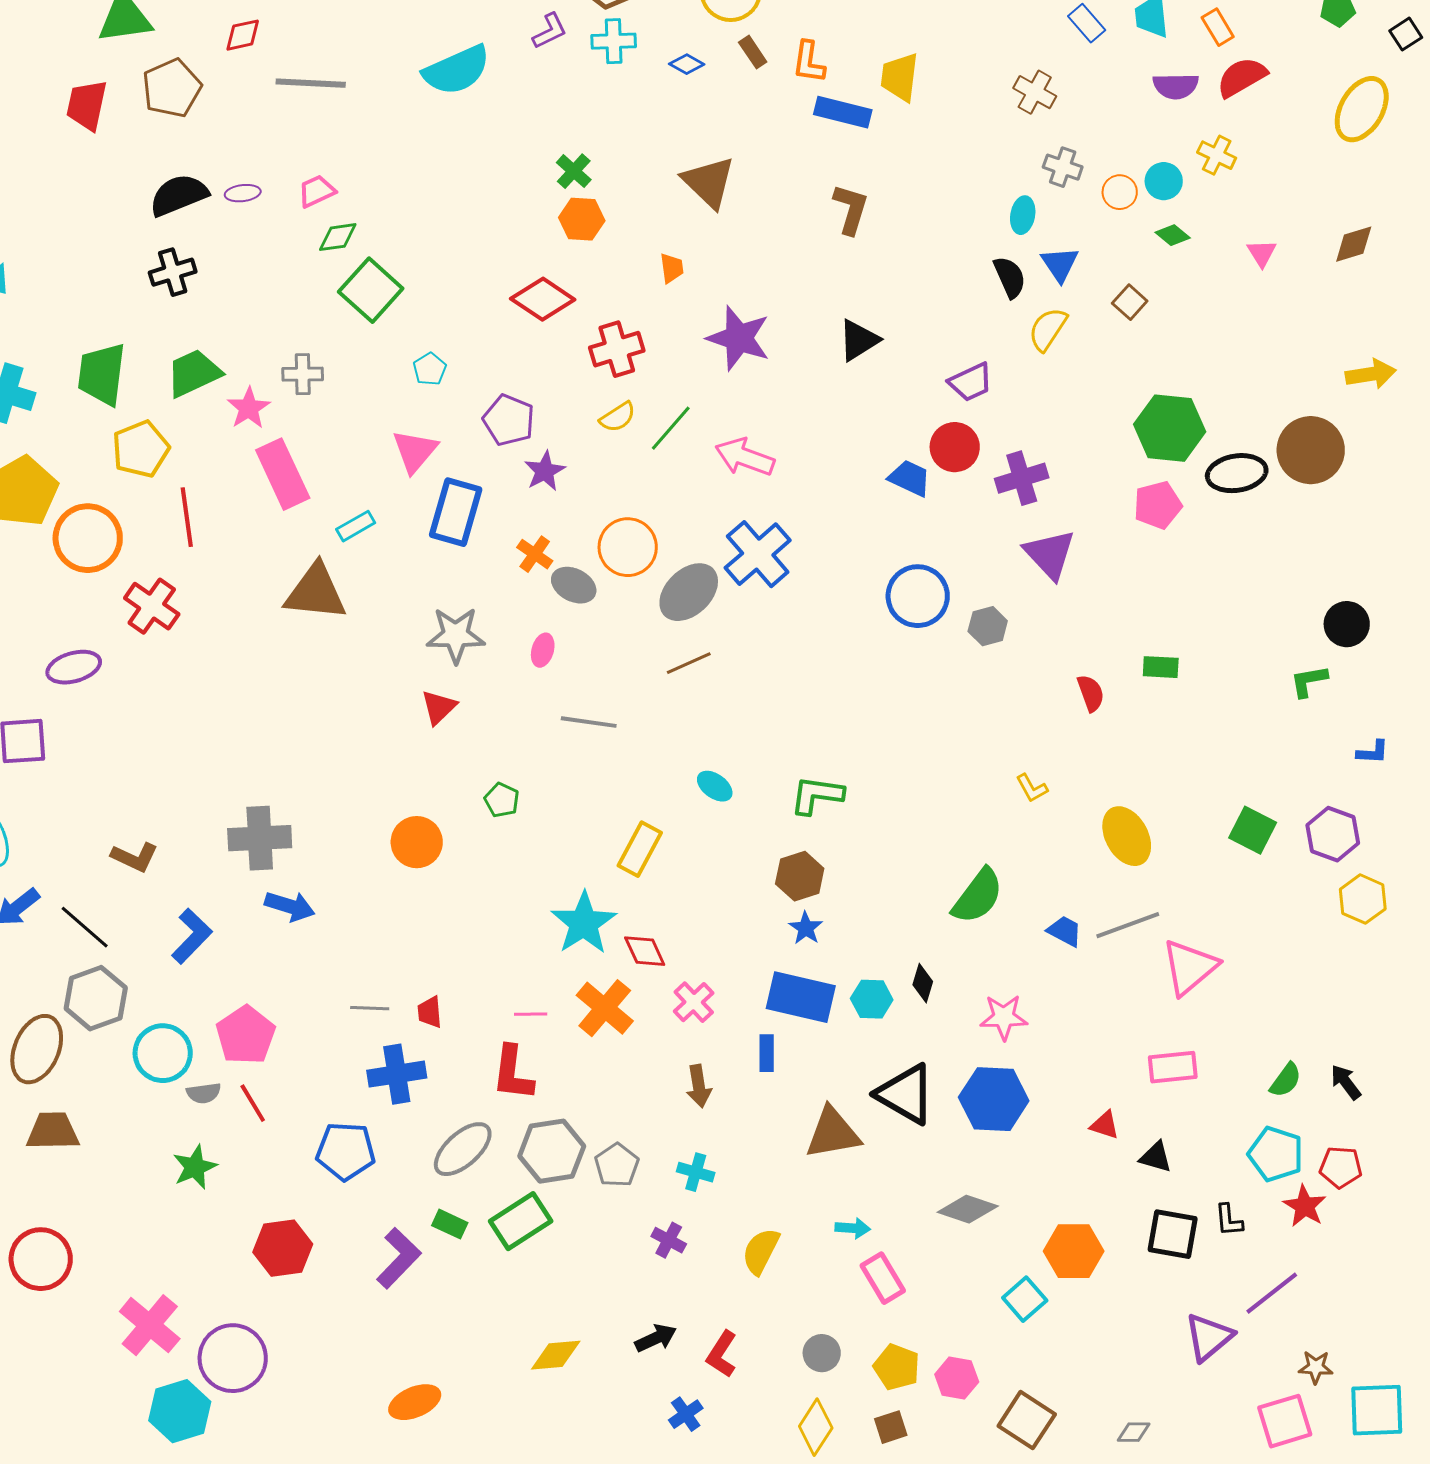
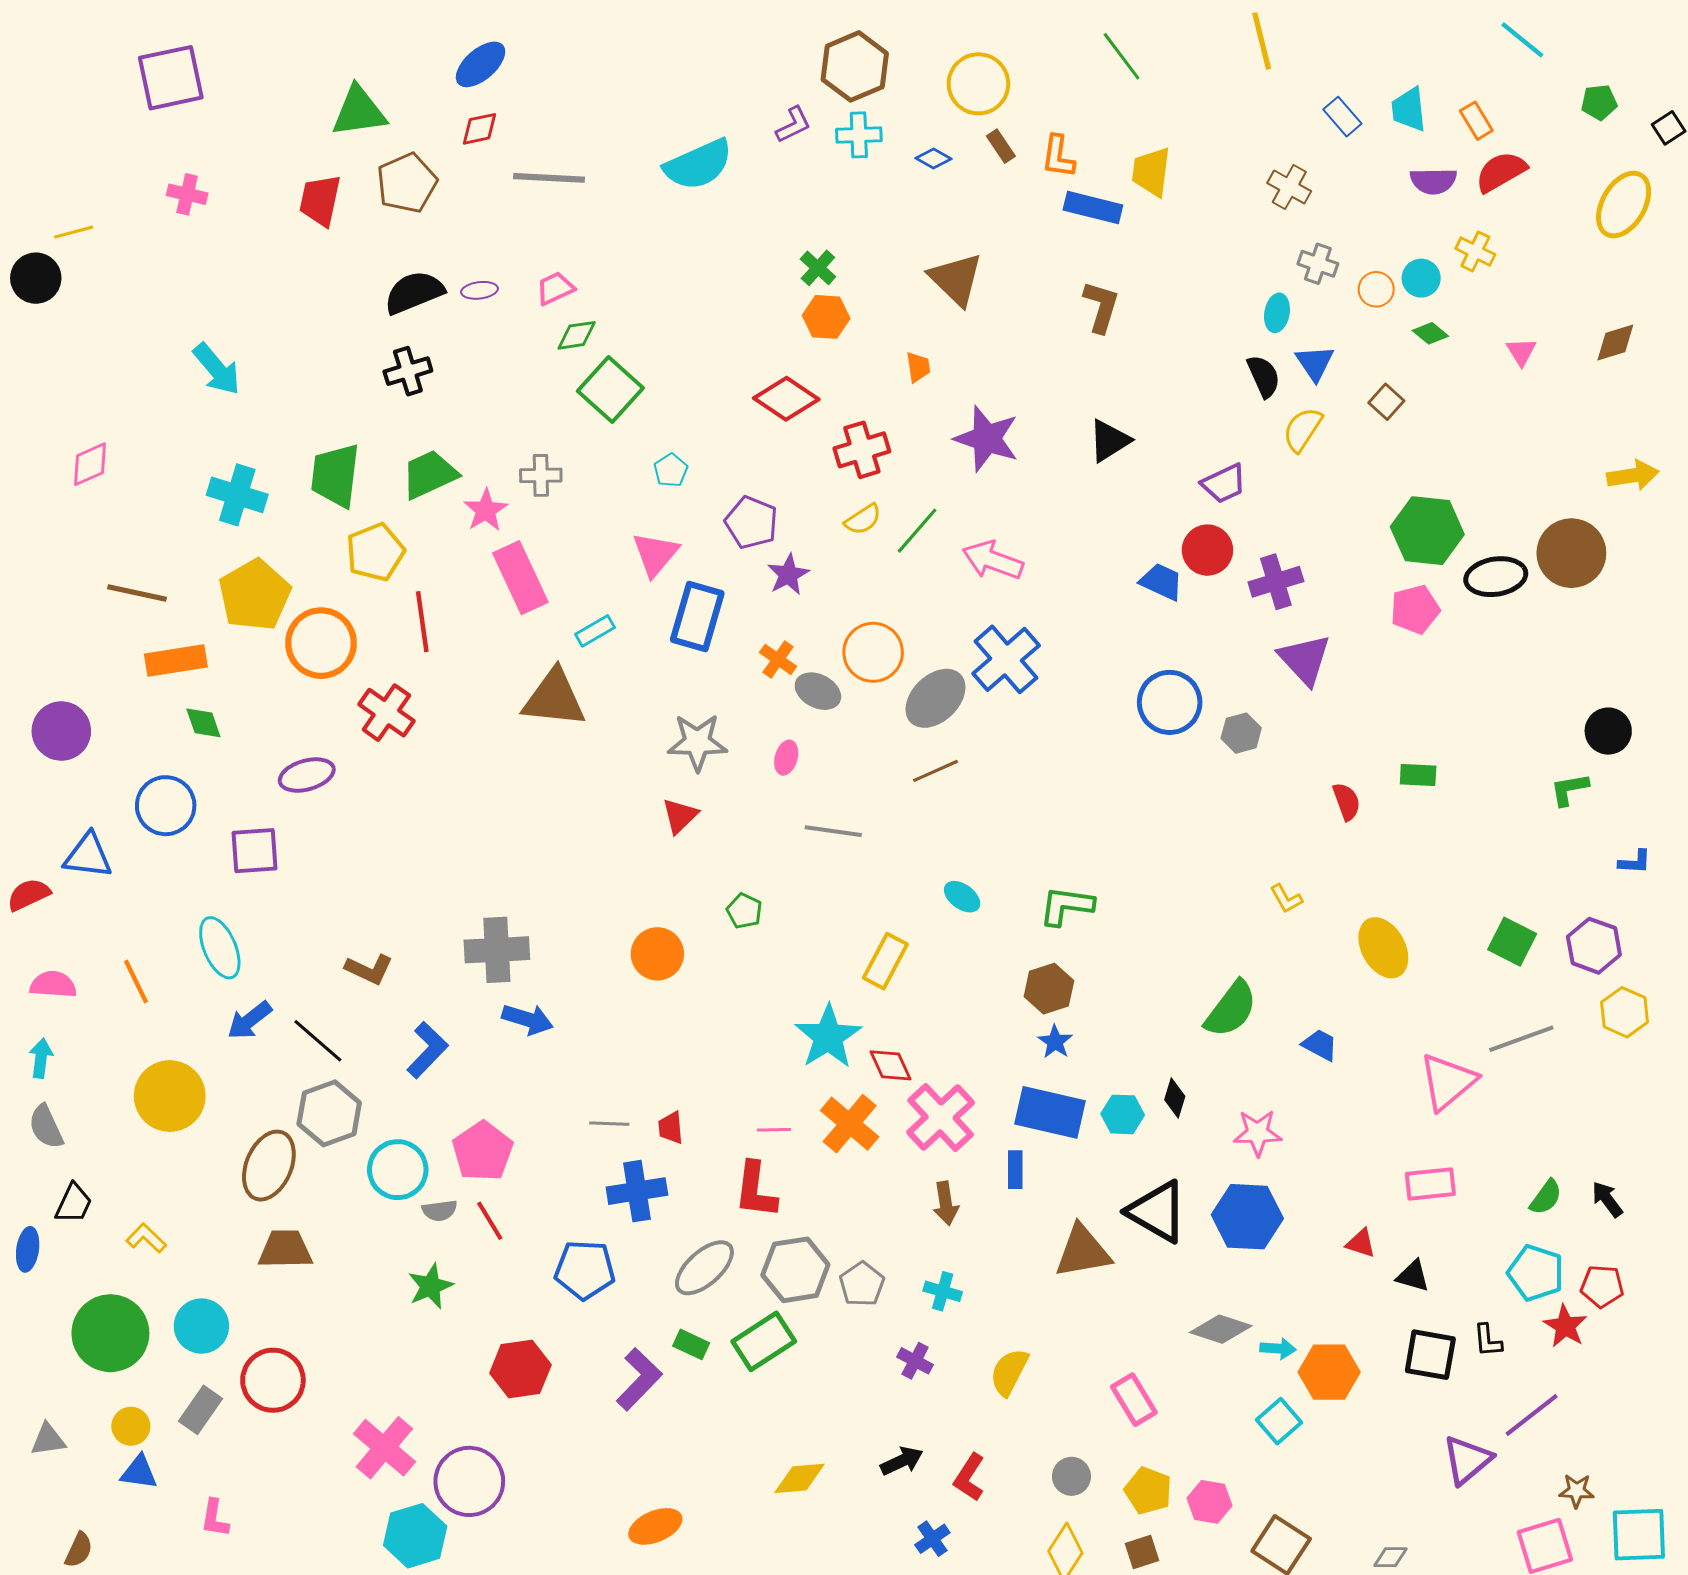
gray line: (1128, 925) -> (1521, 1039), moved
pink cross: (694, 1002) -> (941, 1117), size x1.6
cyan arrow: (853, 1228) -> (1278, 1349), moved

